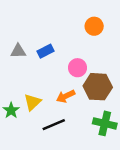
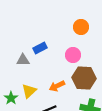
gray triangle: (18, 51) -> (23, 60), moved
pink circle: (78, 68) -> (73, 55), moved

